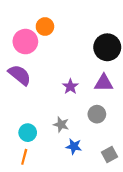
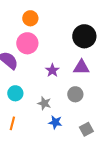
pink circle: (25, 42) -> (27, 43), moved
cyan circle: (28, 133) -> (15, 93), moved
orange line: (24, 157) -> (12, 123), moved

